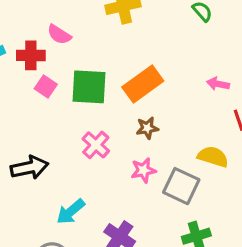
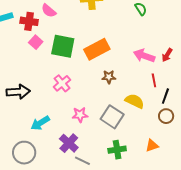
pink arrow: (218, 84) -> (144, 56), size x1.5
brown star: (147, 128) -> (109, 77), moved
pink star: (143, 170) -> (80, 115), moved

